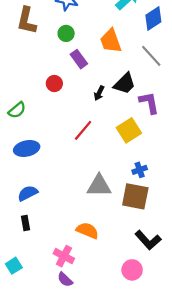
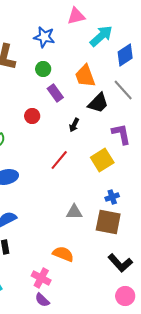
black trapezoid: (125, 84) -> (98, 103), moved
gray triangle: (99, 186) -> (74, 212), size x0.7
pink circle: (132, 270) -> (125, 296), moved

